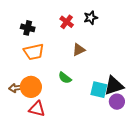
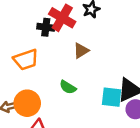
red cross: (67, 22) -> (62, 18), size x1.5
black cross: (28, 28) -> (46, 27), moved

